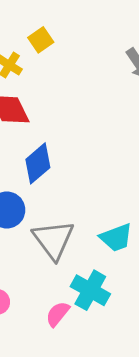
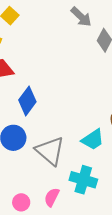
pink semicircle: (58, 314) -> (52, 197), moved

